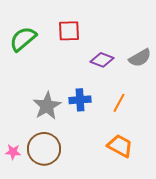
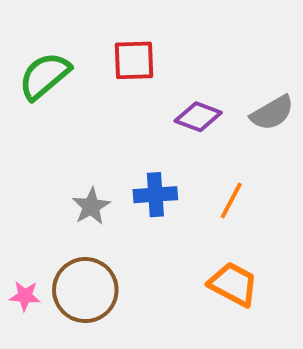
gray star: (47, 106) -> (91, 206), size x0.7

